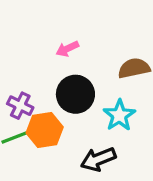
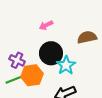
cyan star: (119, 115) -> (66, 65), moved

